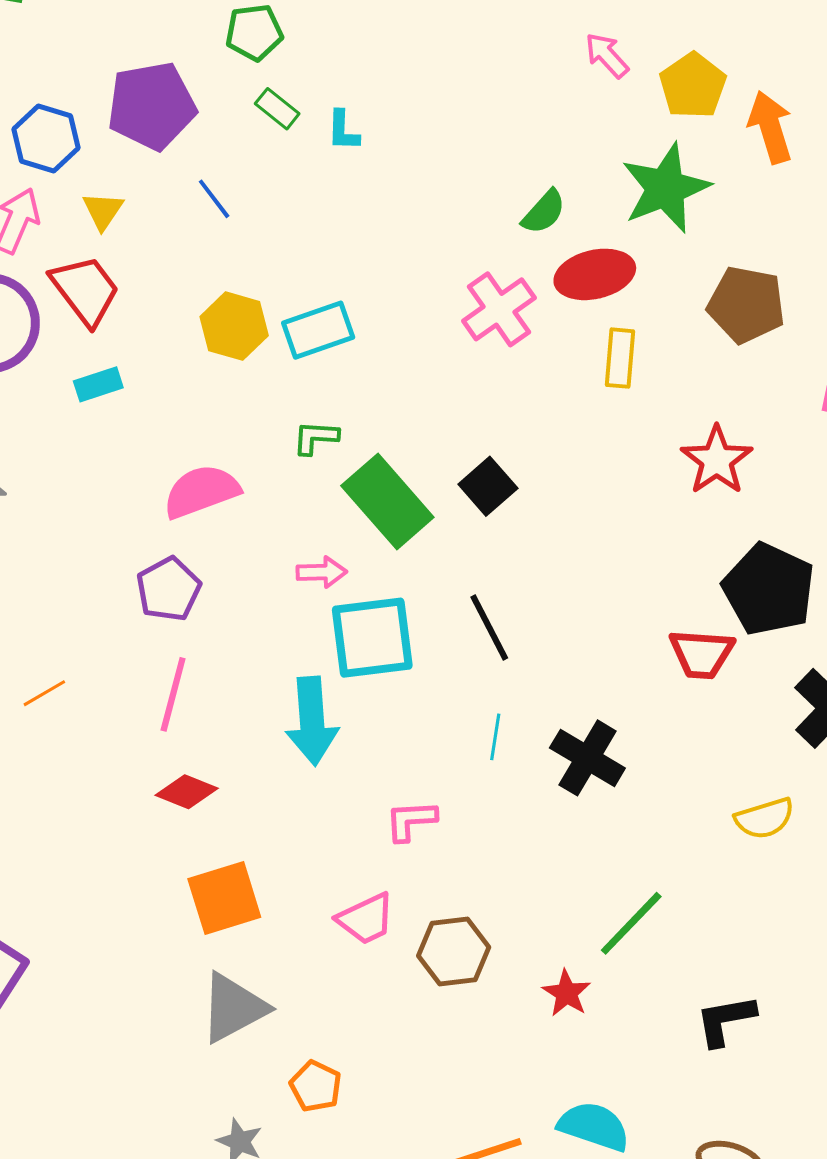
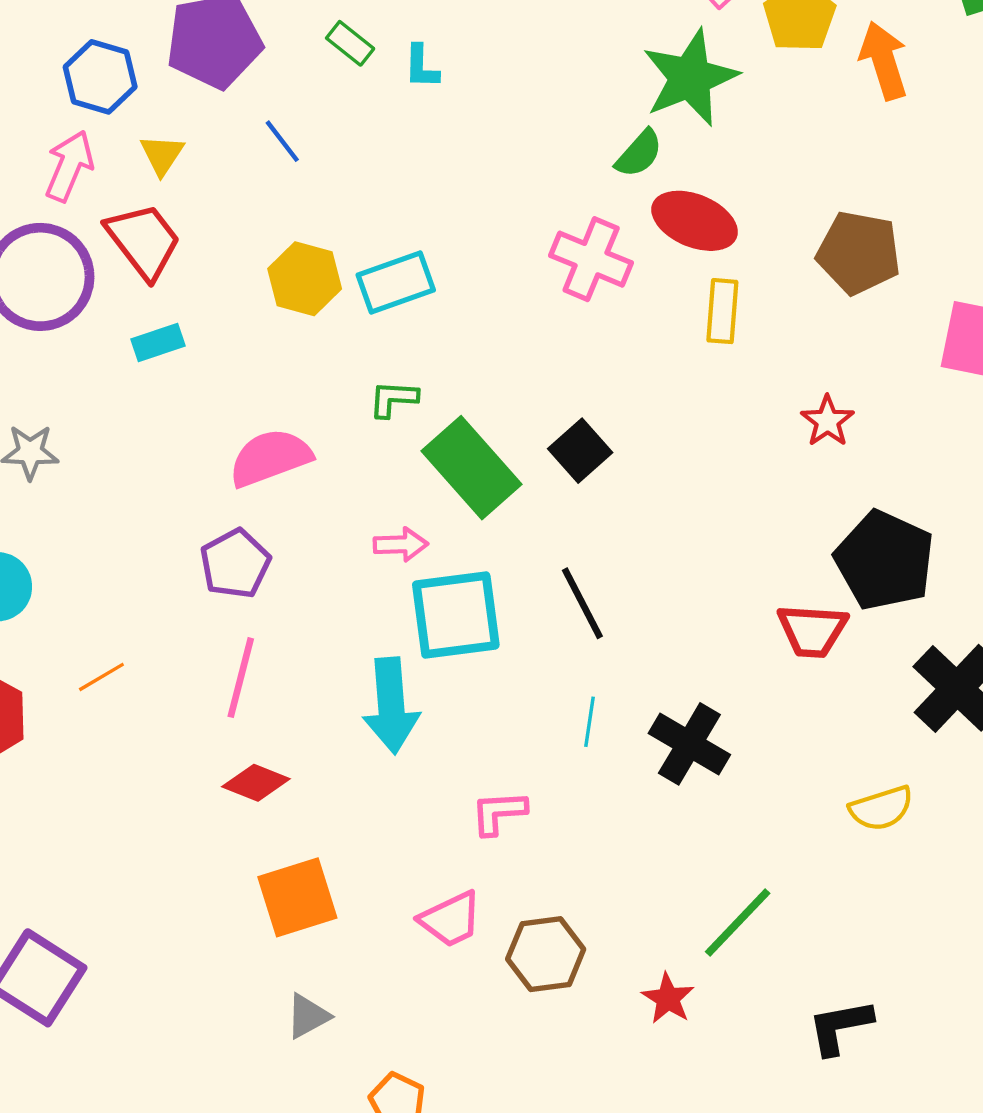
green star: (665, 188) -> (690, 78), moved
red ellipse: (595, 274) -> (695, 221), turned 36
pink cross: (499, 309) -> (591, 259), turned -32
red star: (717, 460) -> (827, 421), size x0.7
gray triangle: (233, 1008) -> (308, 1016), size x0.6

